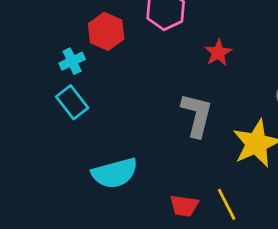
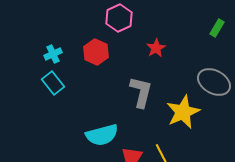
red hexagon: (106, 31) -> (96, 52), moved
cyan semicircle: (115, 173) -> (102, 135), moved

